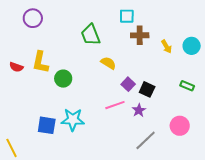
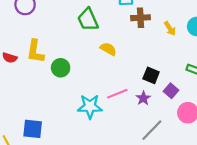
purple square: (128, 84) -> (171, 91), moved
cyan star: (73, 120) -> (90, 107), moved
blue square: (47, 125) -> (33, 129), moved

